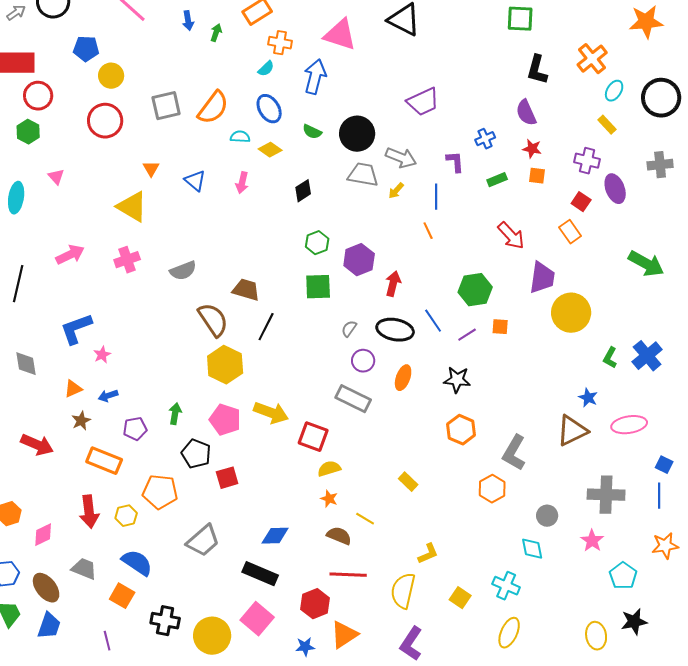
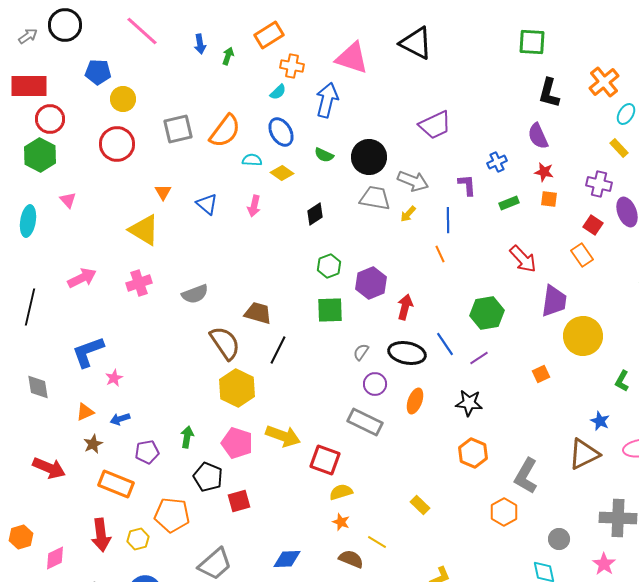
green hexagon: (28, 132) -> (40, 155), size x1.4
orange square: (500, 327) -> (541, 374), moved, turned -30

